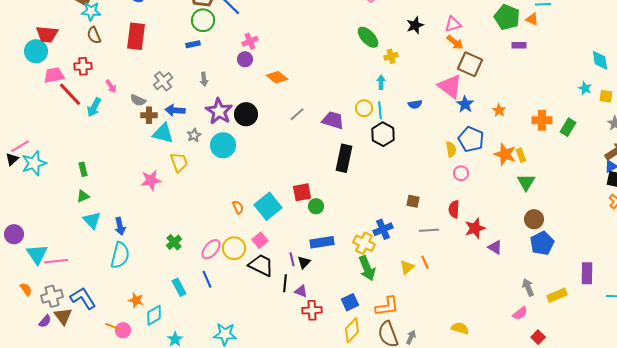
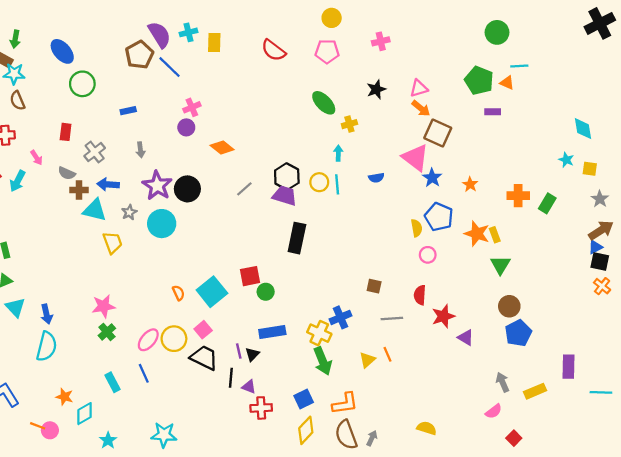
green circle: (203, 20) -> (82, 84), moved
red rectangle: (136, 36) -> (66, 132), moved, size x0.6
black hexagon: (383, 134) -> (287, 177), moved
pink star: (151, 180) -> (104, 306), moved

